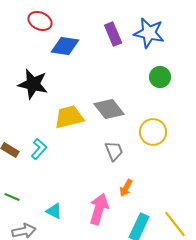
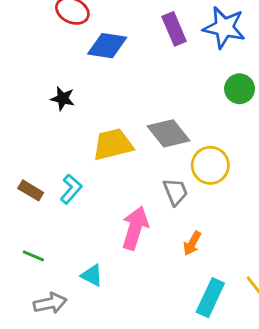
black star: (33, 84) -> (63, 99), size x0.6
yellow circle: (153, 132) -> (210, 165), moved
pink arrow: (99, 209) -> (135, 228), moved

